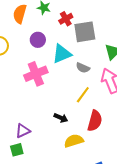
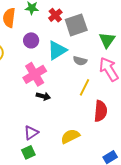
black arrow: (61, 118) -> (43, 96), moved
yellow semicircle: (74, 141) -> (70, 136), moved

